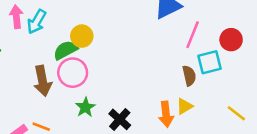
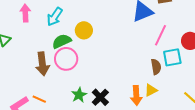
cyan arrow: (37, 22) -> (55, 17), moved
yellow circle: (82, 36) -> (84, 30), moved
green star: (85, 107) -> (79, 95), moved

